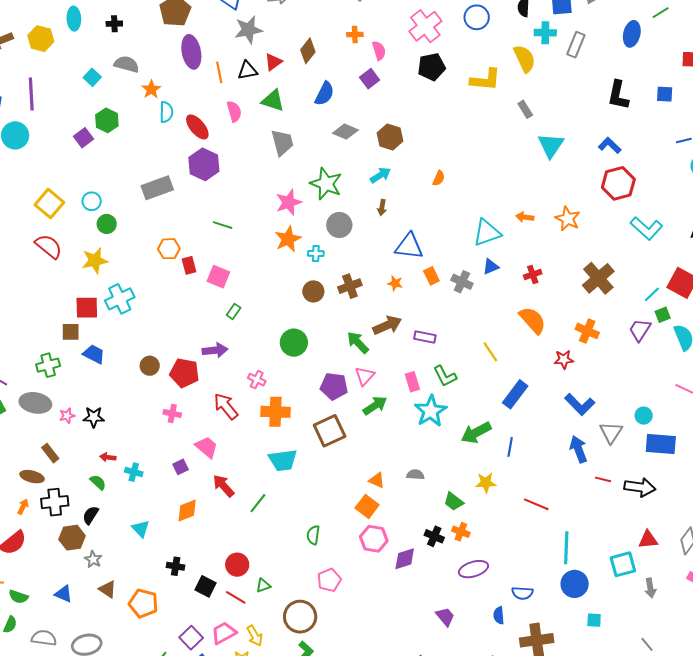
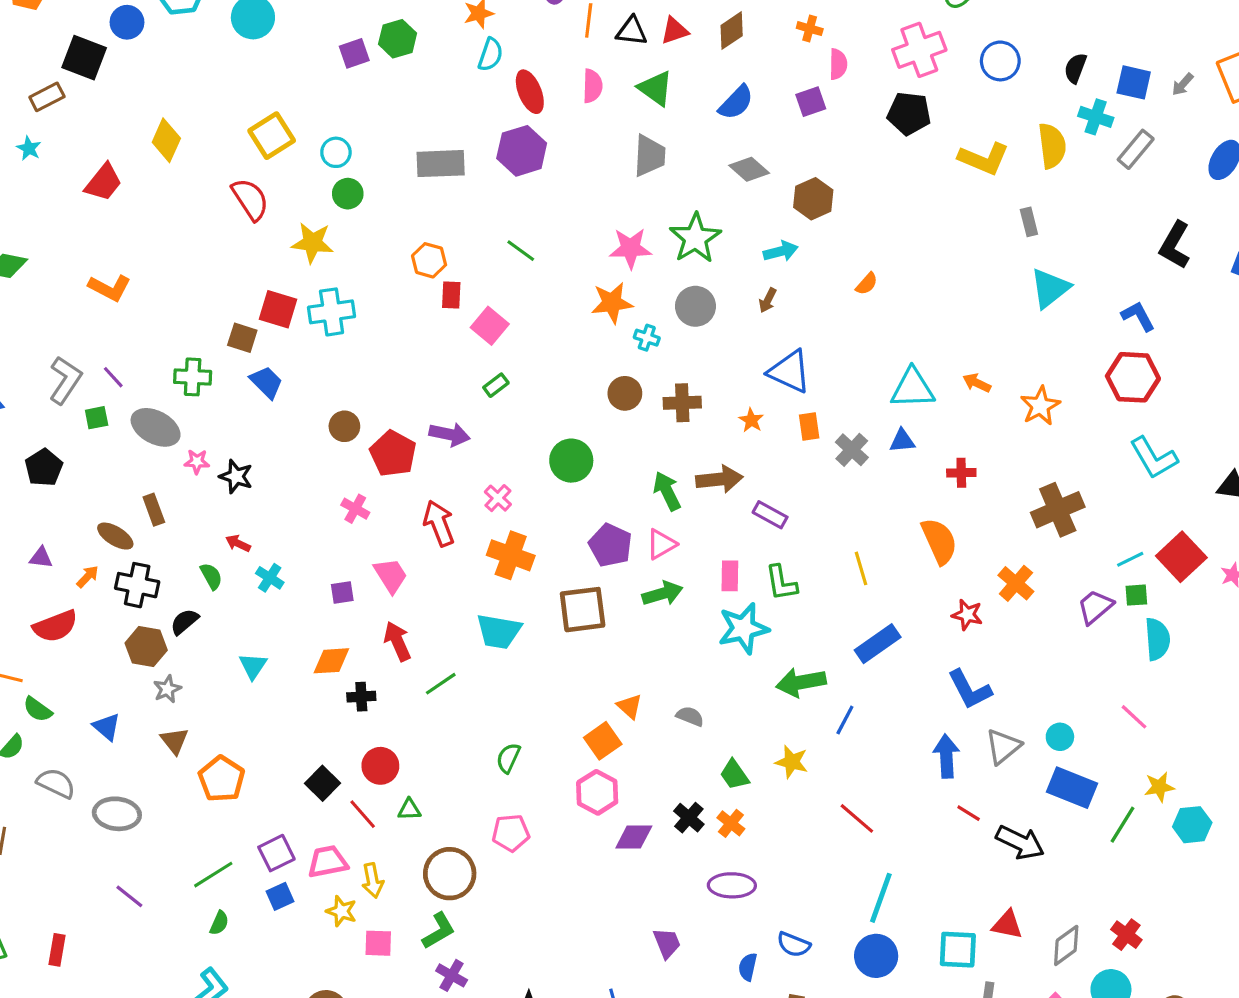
black cross: (176, 566) -> (361, 697), moved, turned -30

